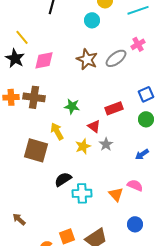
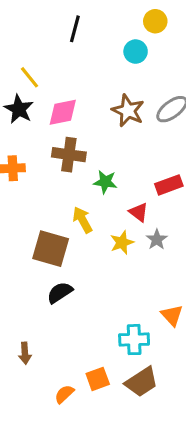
brown cross: (34, 97) -> (69, 155), moved
black semicircle: (63, 179) -> (60, 293), moved
cyan cross: (82, 193) -> (134, 340), moved
brown arrow: (19, 219) -> (25, 353), turned -136

